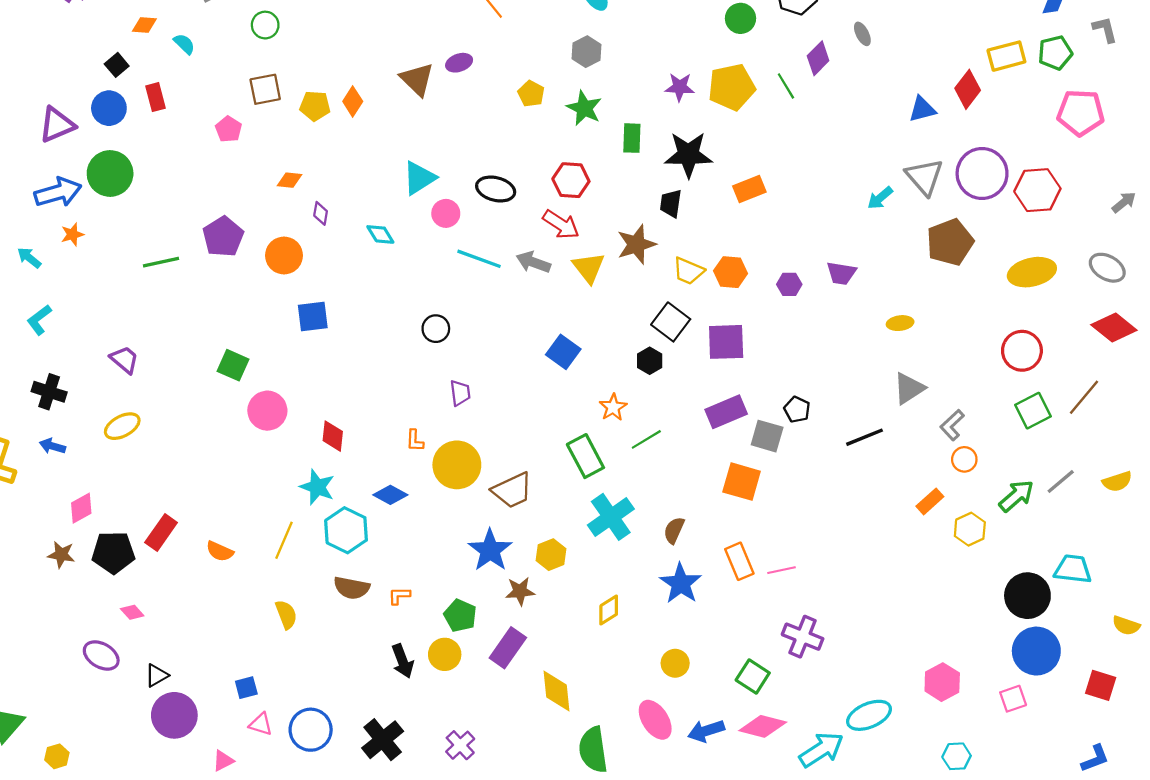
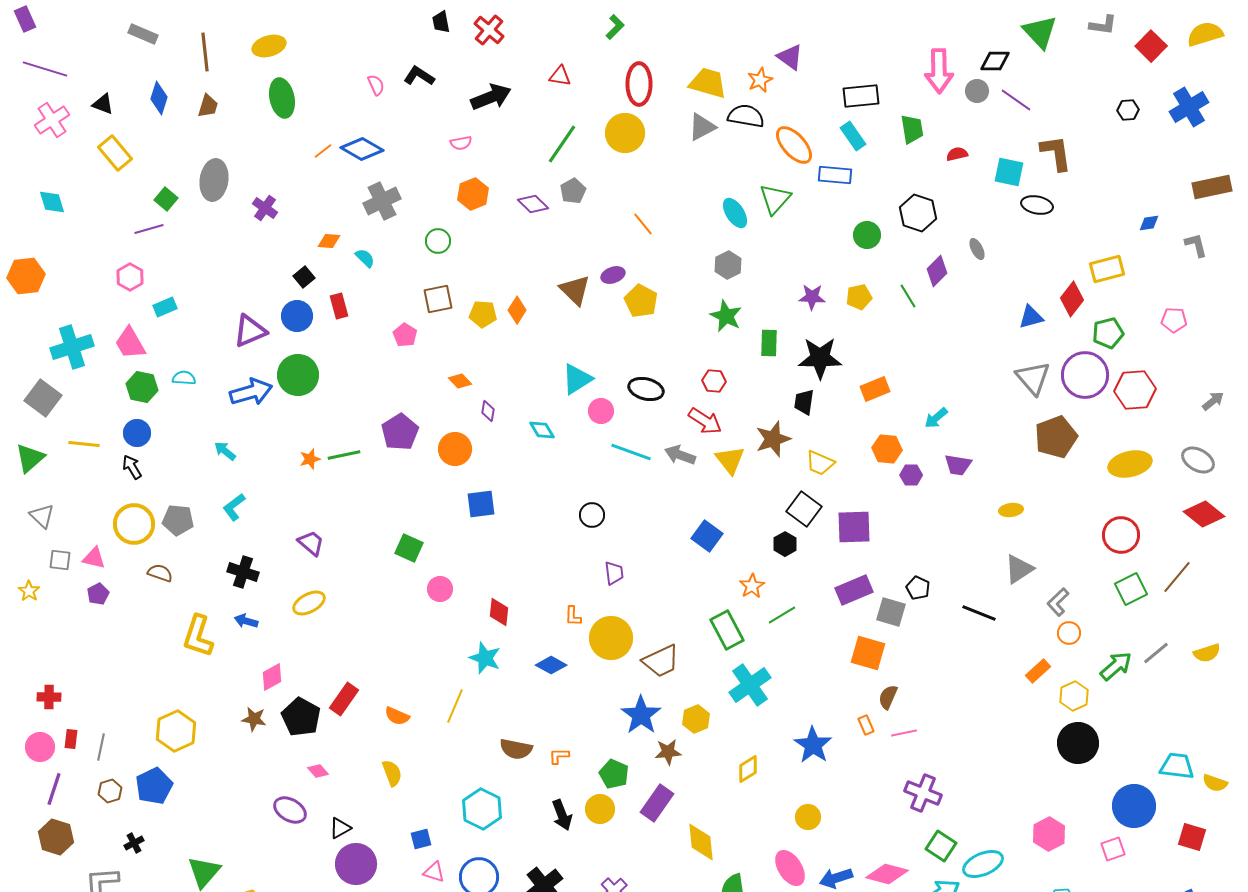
green pentagon: (1055, 53) -> (1108, 333), moved
yellow pentagon: (732, 87) -> (859, 297), size x0.6
yellow pentagon: (531, 94) -> (641, 301), moved, size x1.4
pink pentagon: (1081, 113) -> (1174, 320), size x0.6
orange diamond: (290, 180) -> (460, 381), turned 40
red hexagon: (571, 180) -> (714, 381), size x0.7
cyan arrow: (880, 198) -> (936, 418), moved
orange star: (72, 234) -> (310, 459), moved
orange hexagon: (731, 272) -> (887, 449), moved
pink circle: (267, 411) -> (440, 589), size x0.7
black line: (865, 437) -> (979, 613), turned 44
cyan hexagon: (346, 530) -> (482, 809), moved
brown semicircle: (674, 530) -> (888, 697), moved
black pentagon: (113, 552) -> (301, 717), turned 30
orange rectangle: (739, 561) -> (866, 725), size x0.6
cyan trapezoid: (1073, 569) -> (1177, 766), moved
black circle: (1027, 596) -> (1078, 743), moved
yellow semicircle: (286, 614) -> (392, 773), moved
green square: (753, 677) -> (941, 846), moved

